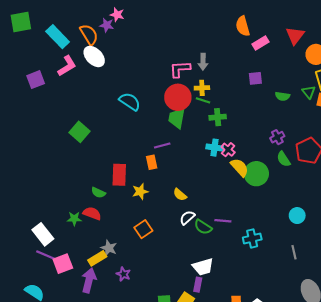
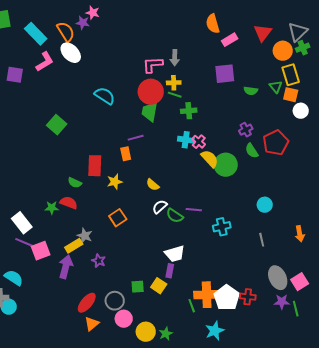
purple square: (255, 78) -> (225, 74), size x1.5
purple square: (36, 80) -> (15, 75), turned 30

